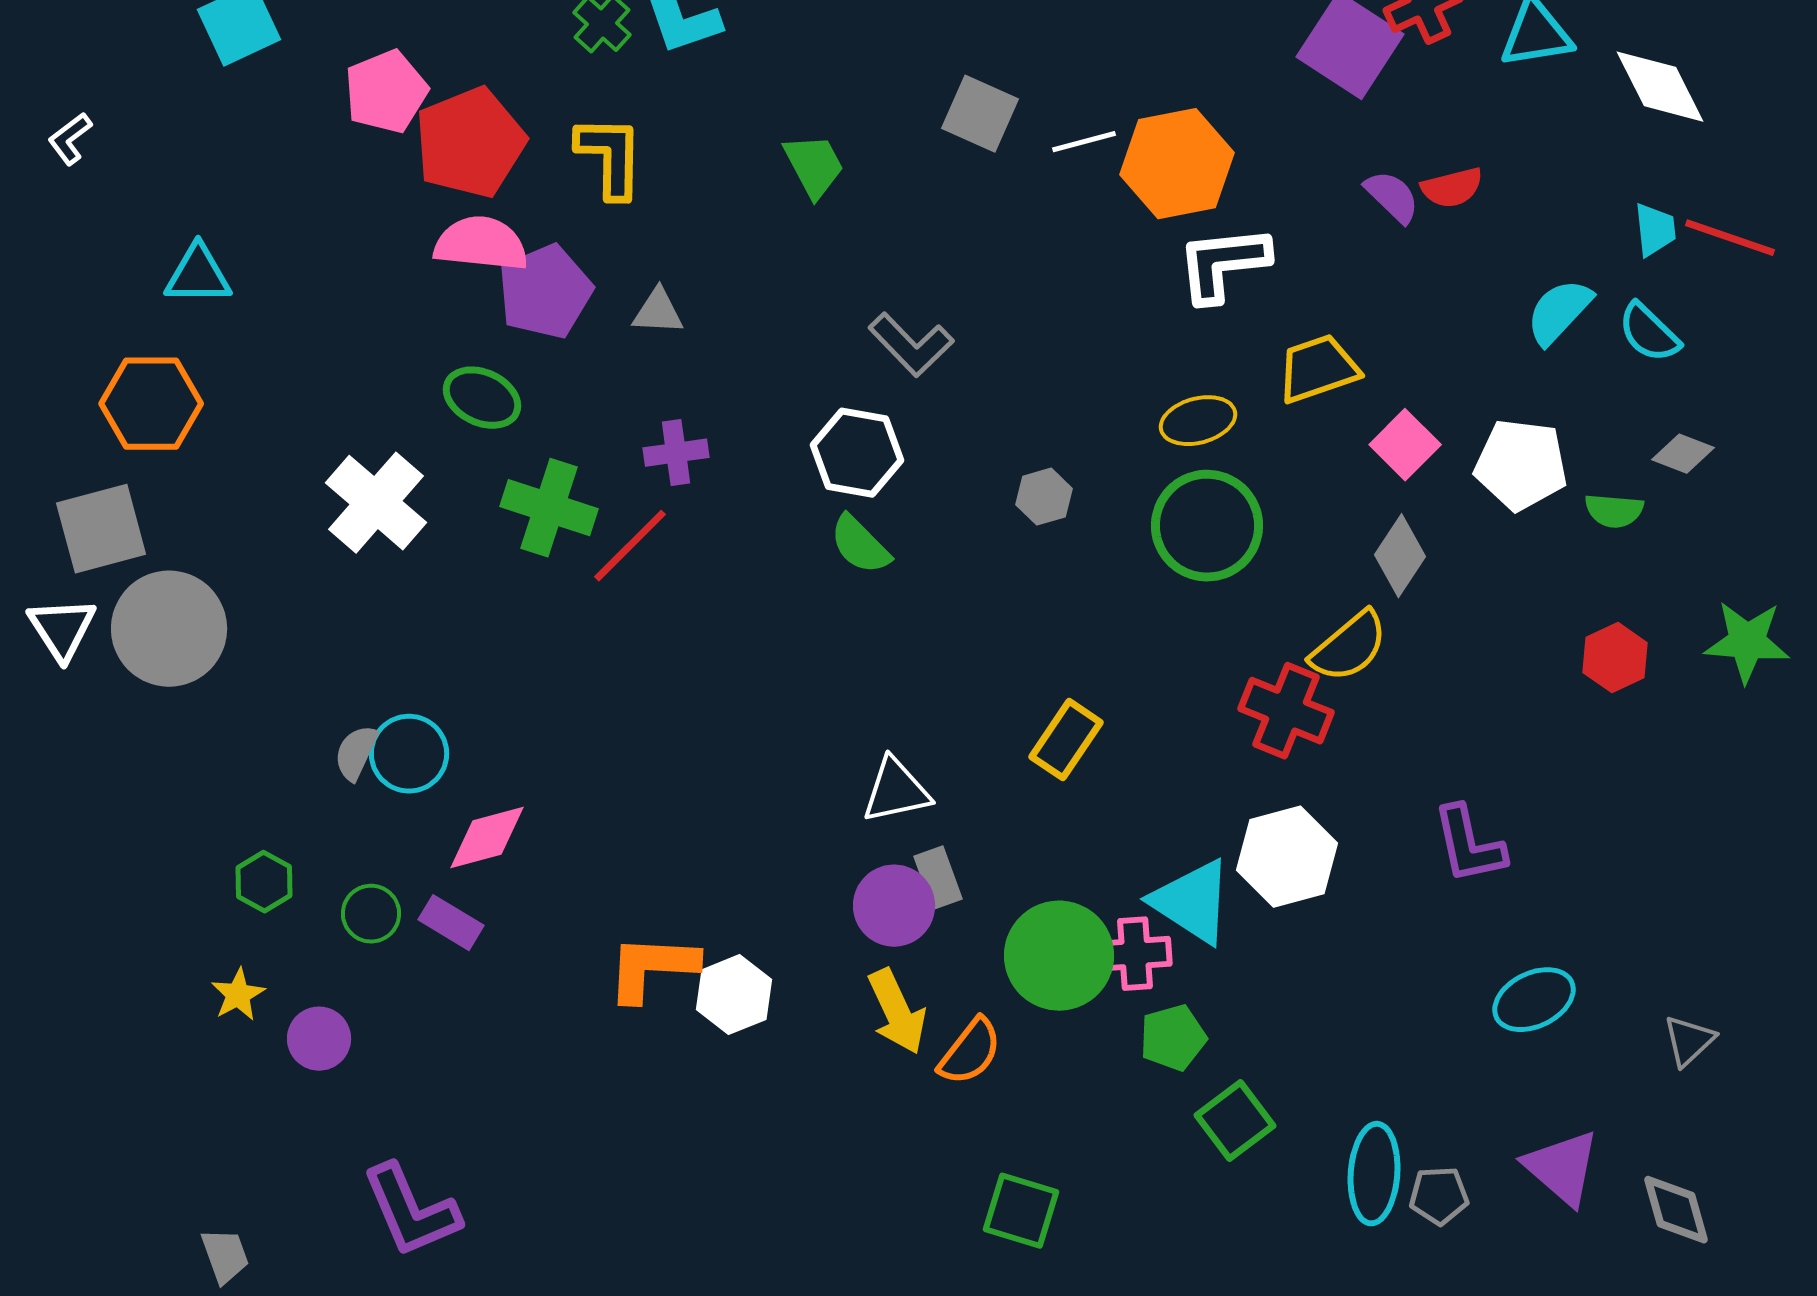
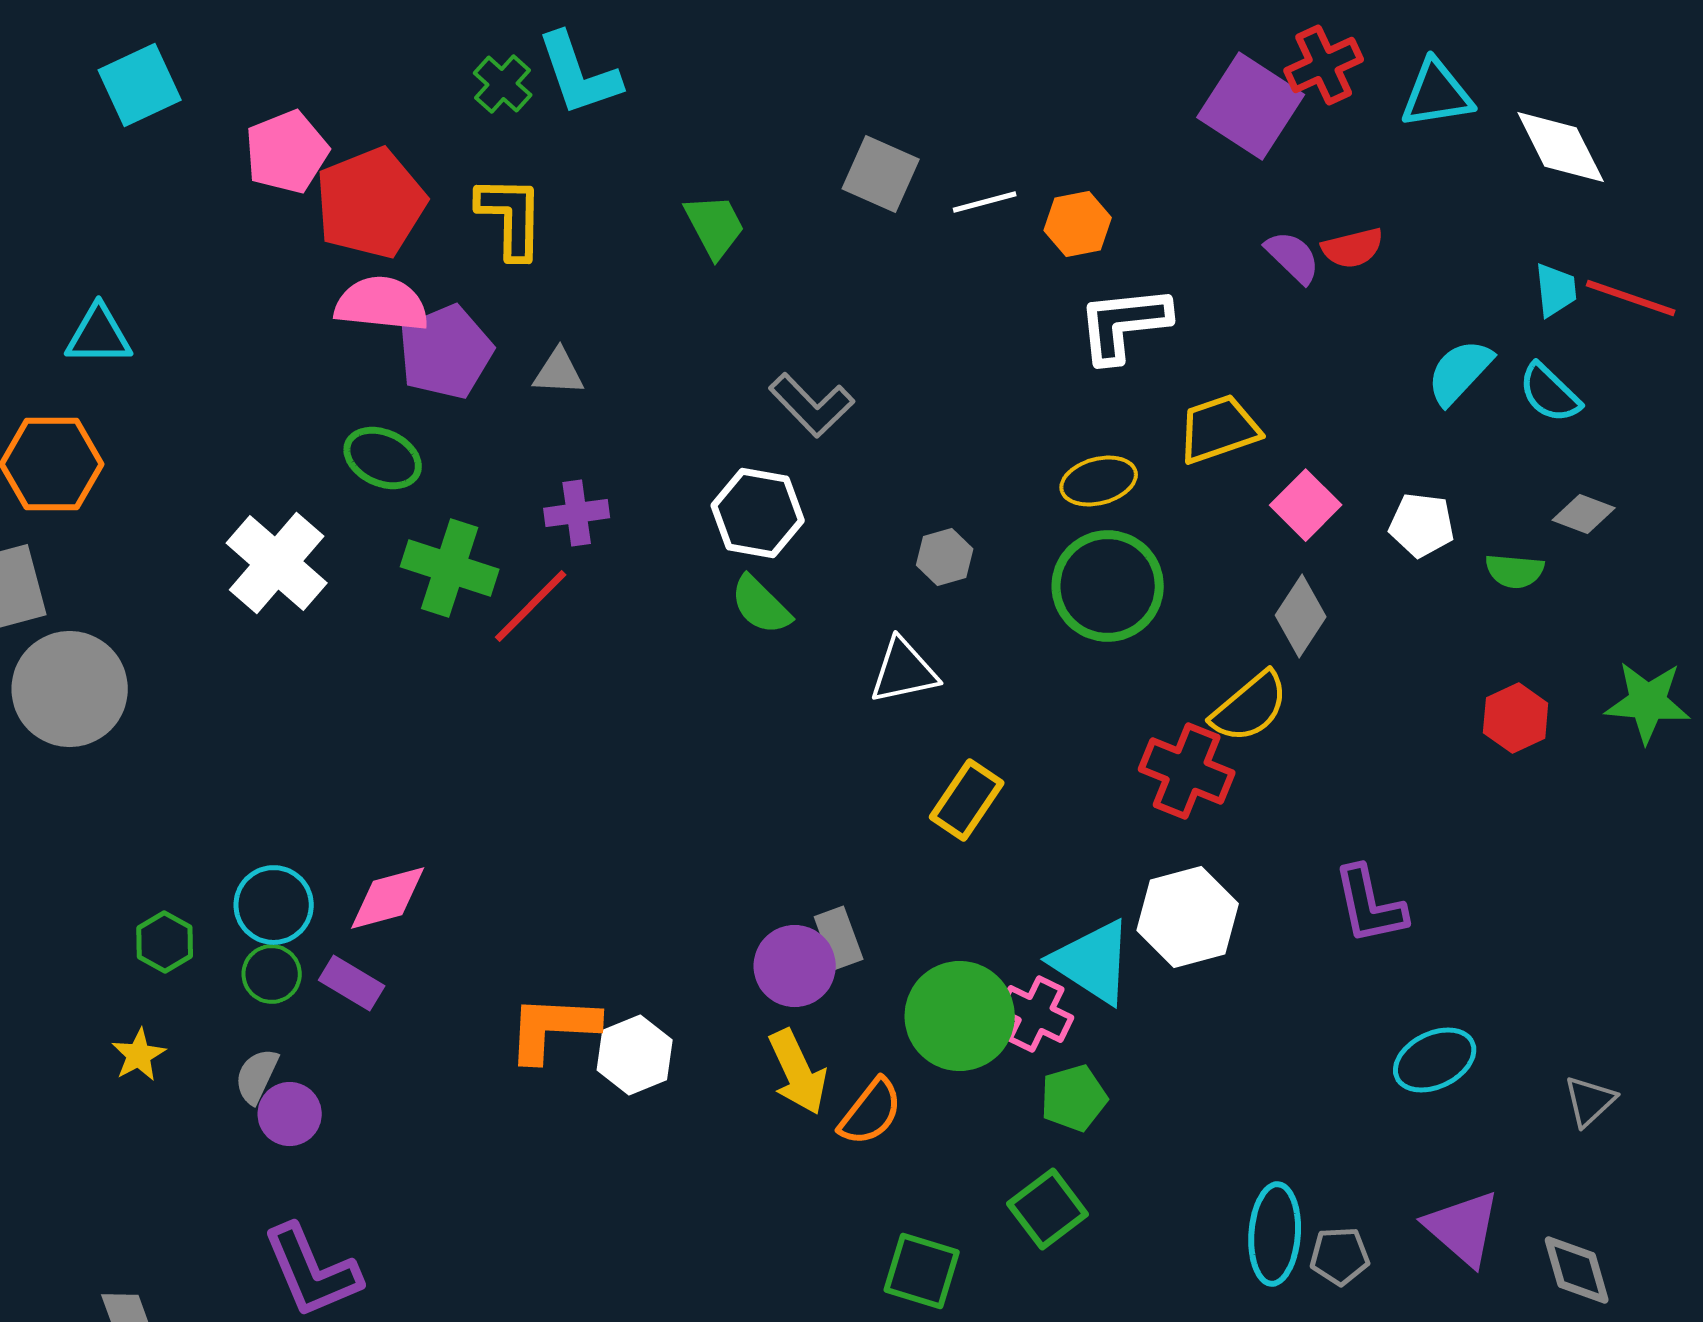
orange hexagon: (1177, 164) -> (1078, 224), size x0.6
white pentagon: (1521, 465) -> (1422, 525), size x0.7
gray semicircle: (356, 753) -> (257, 1076), moved
cyan circle: (409, 754) -> (274, 905), moved
white triangle: (896, 791) -> (904, 671), moved
pink cross: (1135, 954) -> (1036, 1014), turned 30
purple circle: (319, 1039) -> (290, 1114), moved
green square: (1235, 1121) -> (1048, 1209), moved

